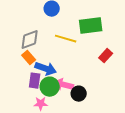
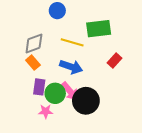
blue arrow: (46, 69) -> (71, 67), moved
pink arrow: (64, 85) -> (70, 91), turned -144
black circle: (79, 94) -> (86, 101), size x1.6

